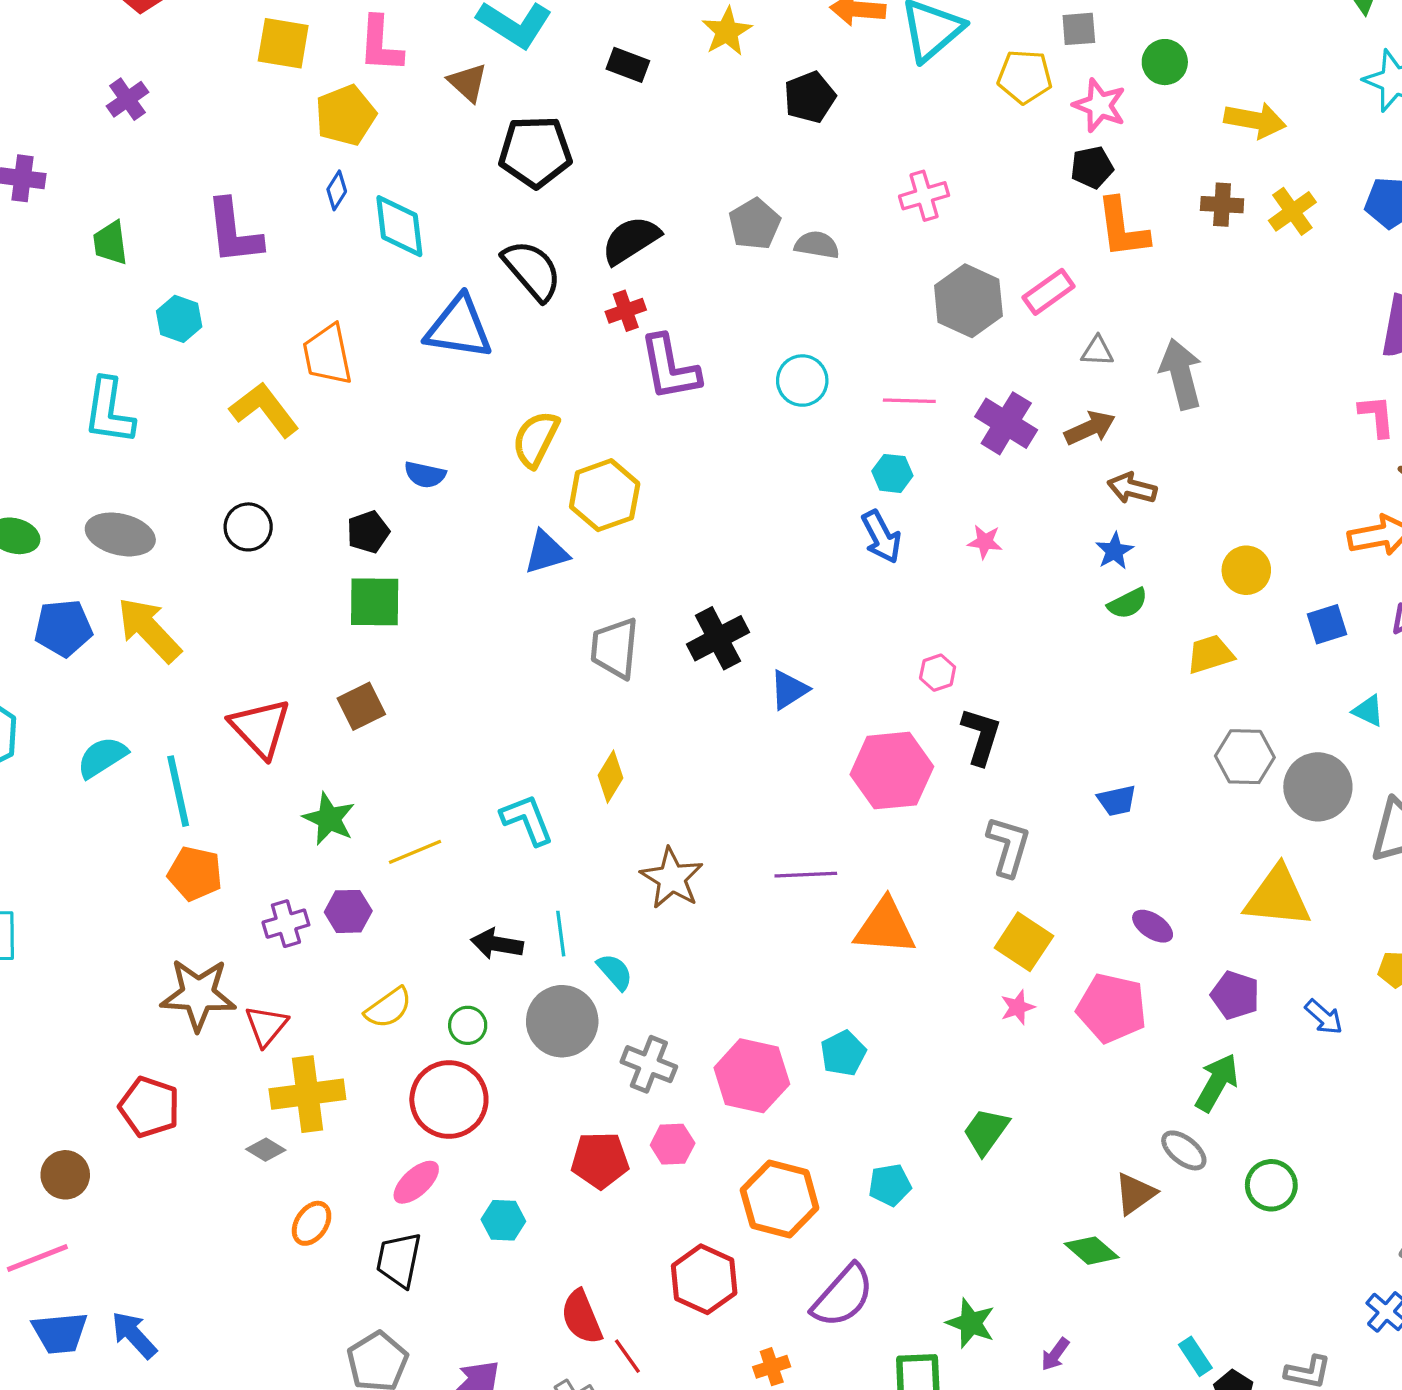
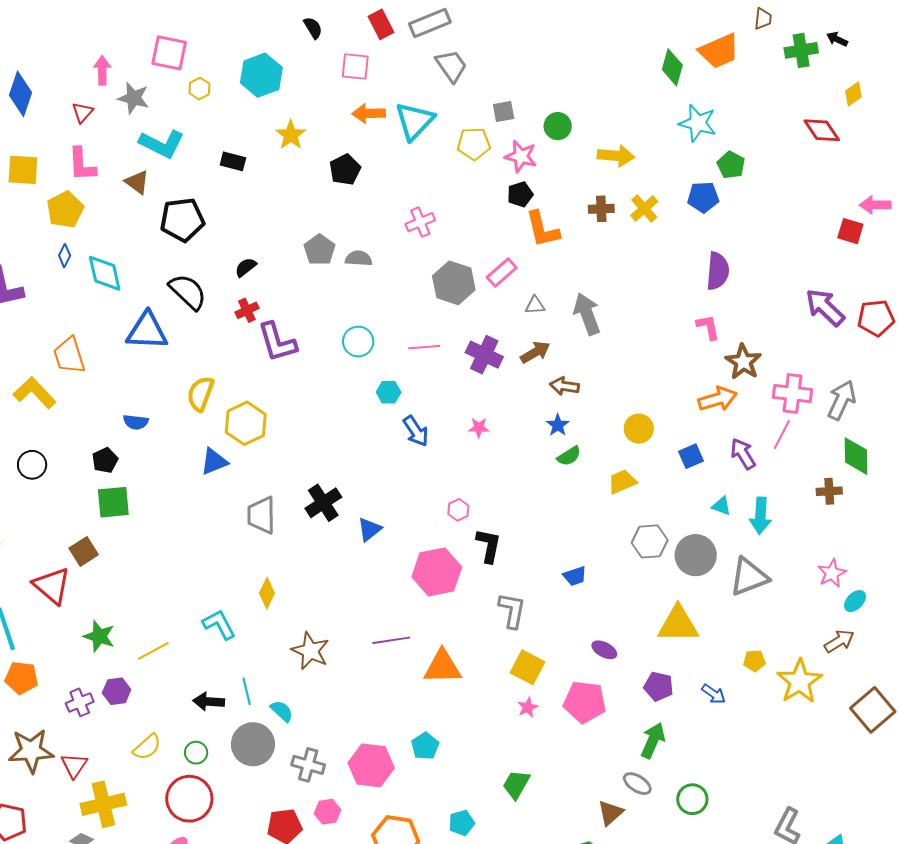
black semicircle: (631, 240) -> (246, 267), size x0.6
cyan hexagon: (892, 473) -> (389, 392), moved
brown square: (361, 706) -> (84, 551), moved

